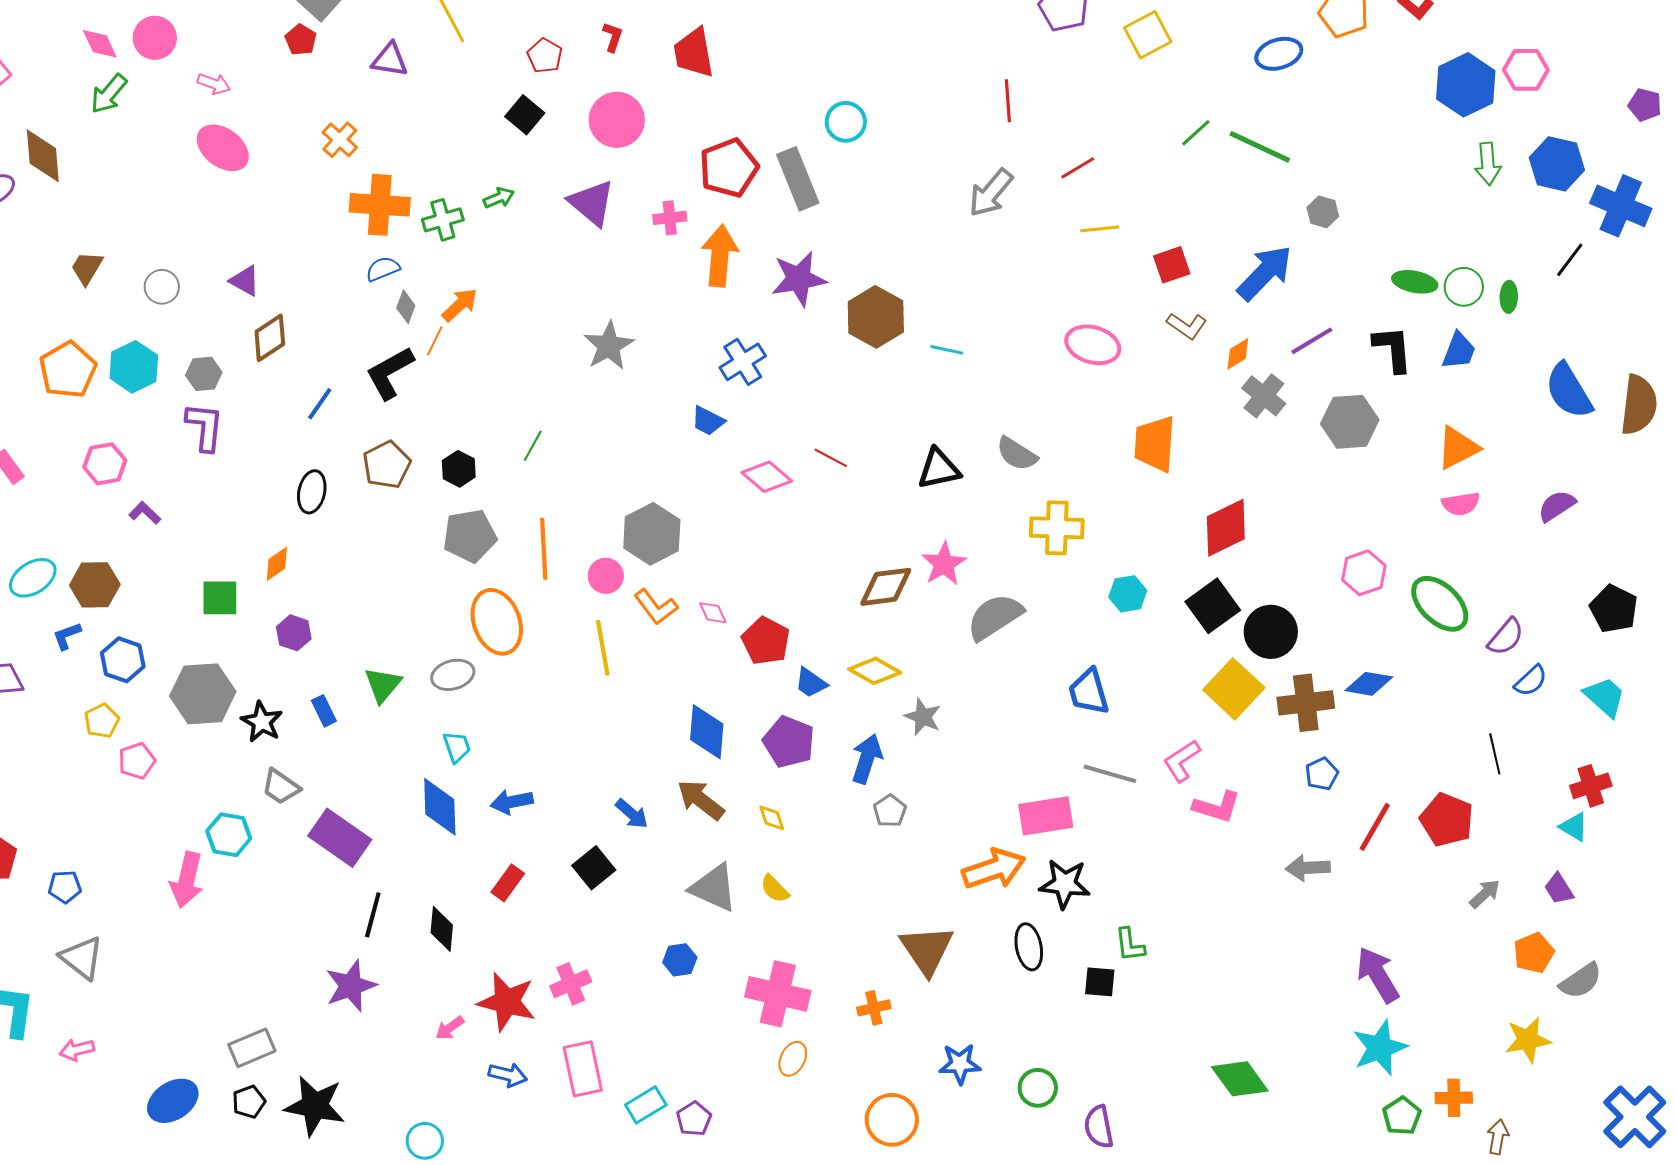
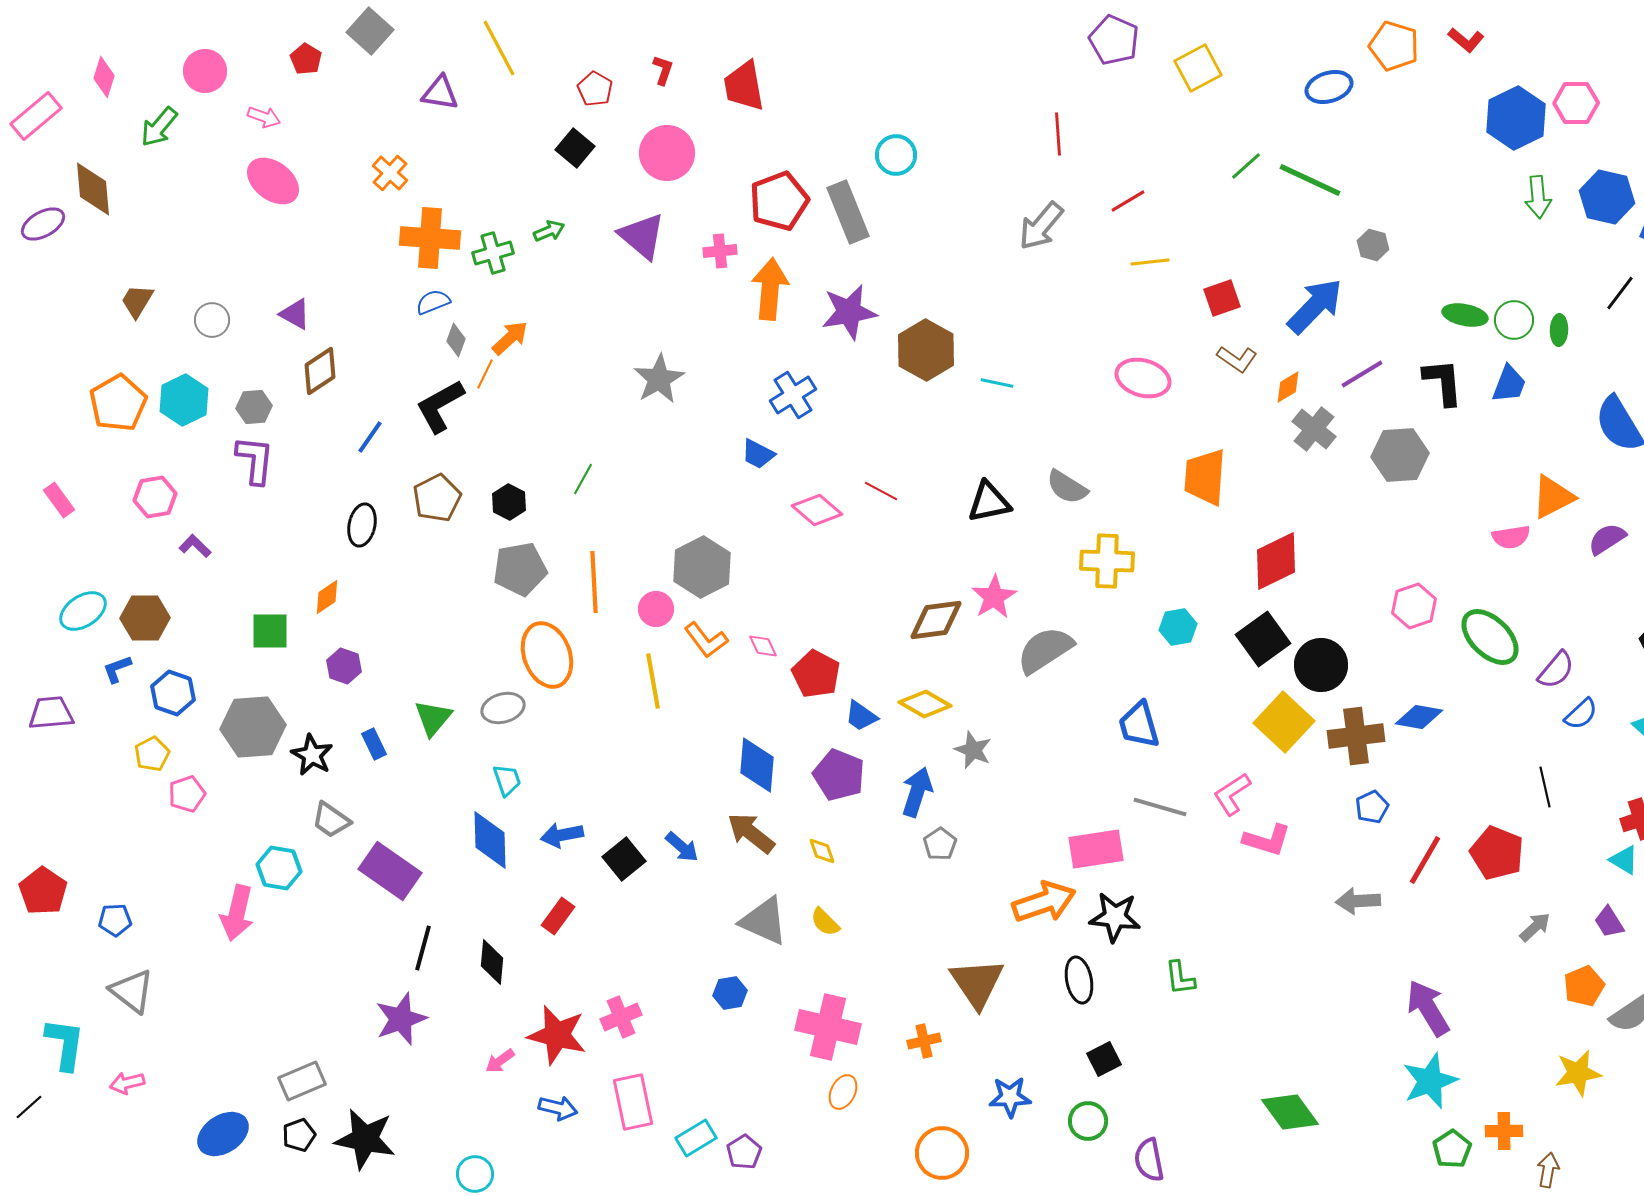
red pentagon: (301, 40) -> (306, 59), moved
pink diamond: (100, 44) -> (104, 77), moved, turned 42
orange triangle: (1458, 448) -> (1553, 497), moved
black square: (594, 868) -> (624, 859), moved
black square: (1100, 982) -> (1104, 1059), moved, turned -32

